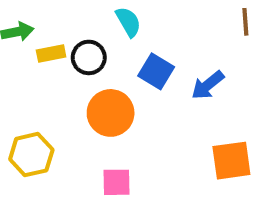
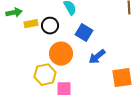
blue arrow: (208, 85) -> (97, 57), moved
yellow hexagon: (31, 155) -> (45, 75), moved

